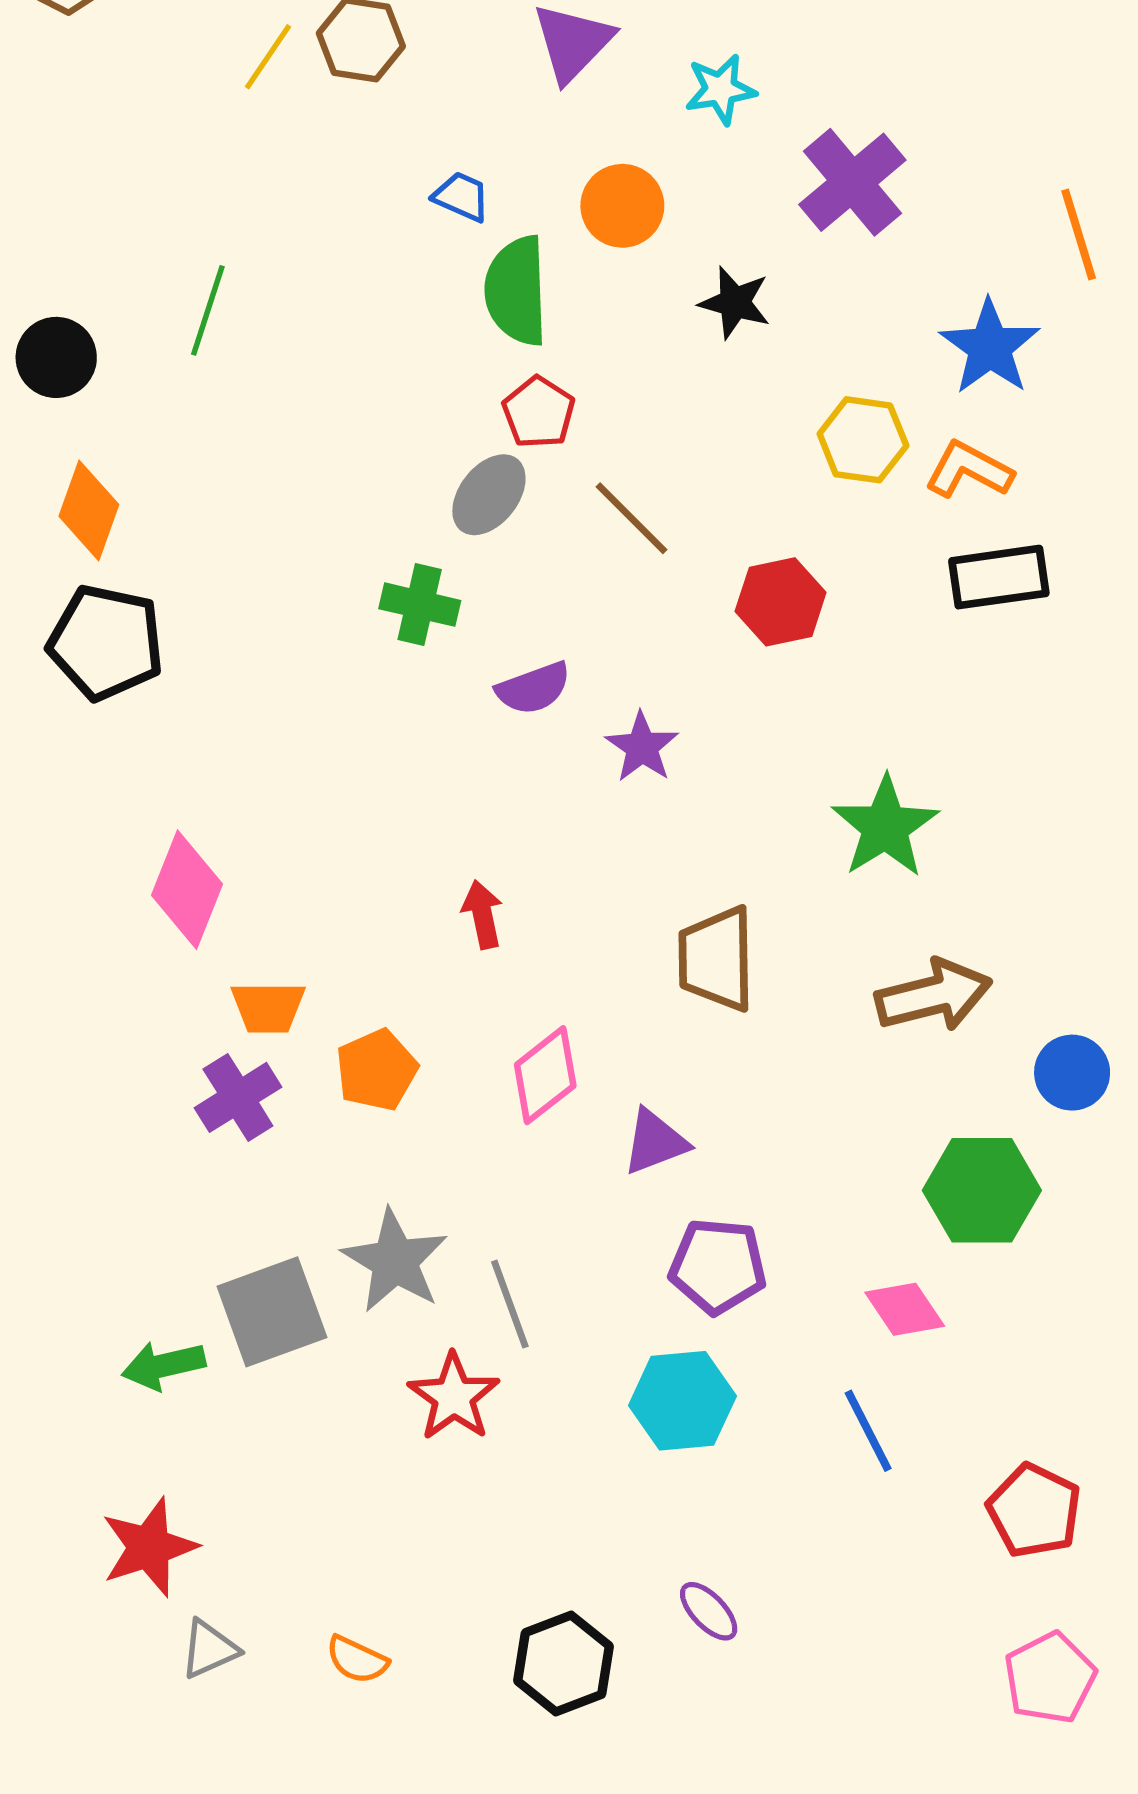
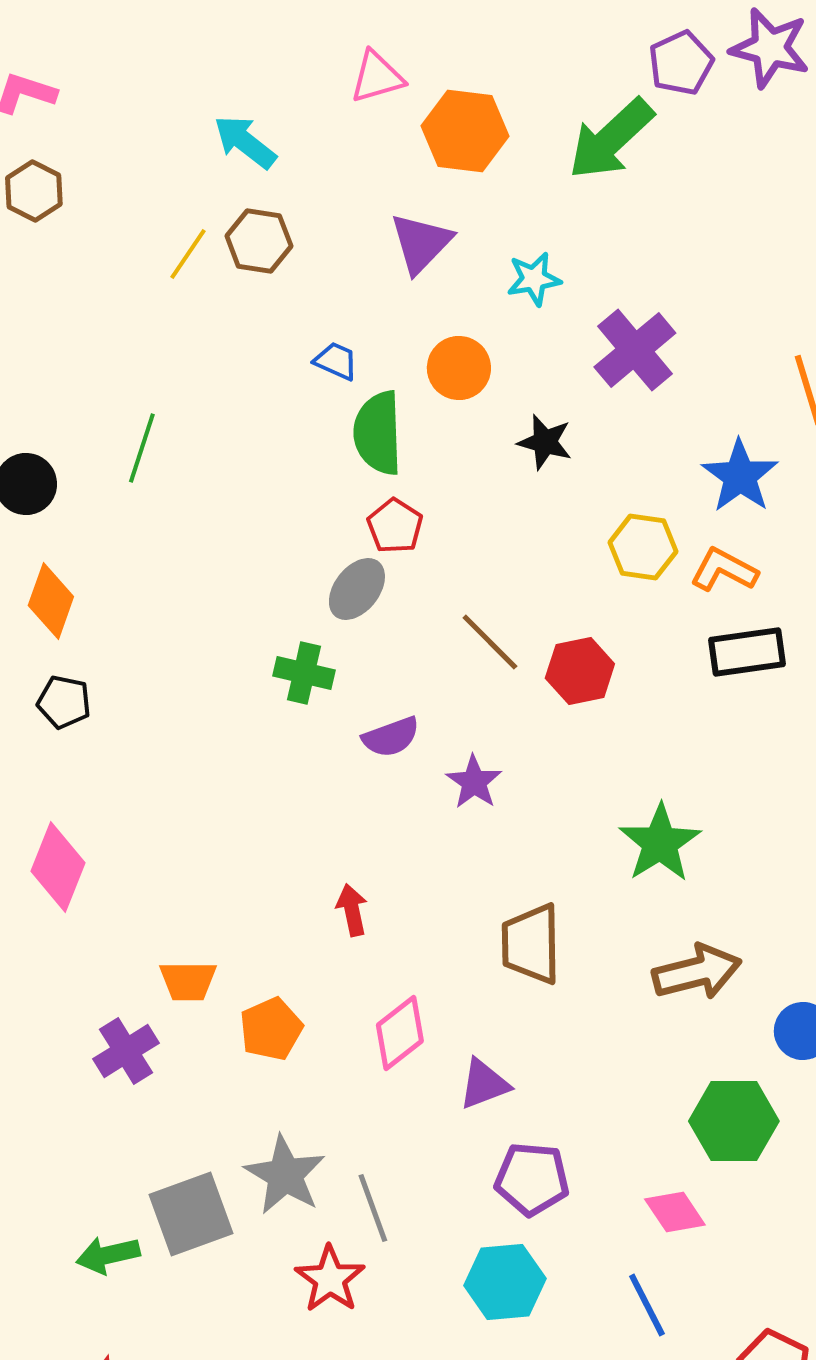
brown line: (631, 518) -> (490, 642), moved
black pentagon: (106, 642) -> (64, 702), size x0.6
pink diamond: (187, 890) -> (58, 867), moved
purple cross: (238, 1097) -> (126, 1051), moved

